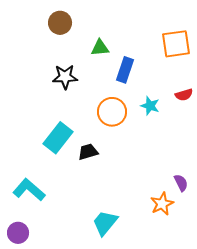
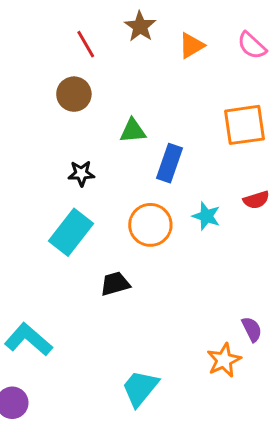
black star: (65, 77) -> (81, 173), size x0.7
cyan rectangle: (58, 138) -> (71, 232), moved

